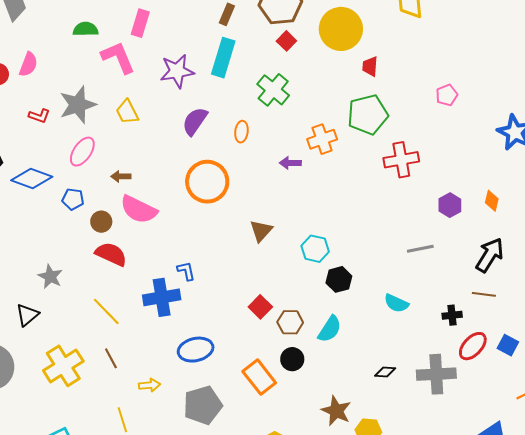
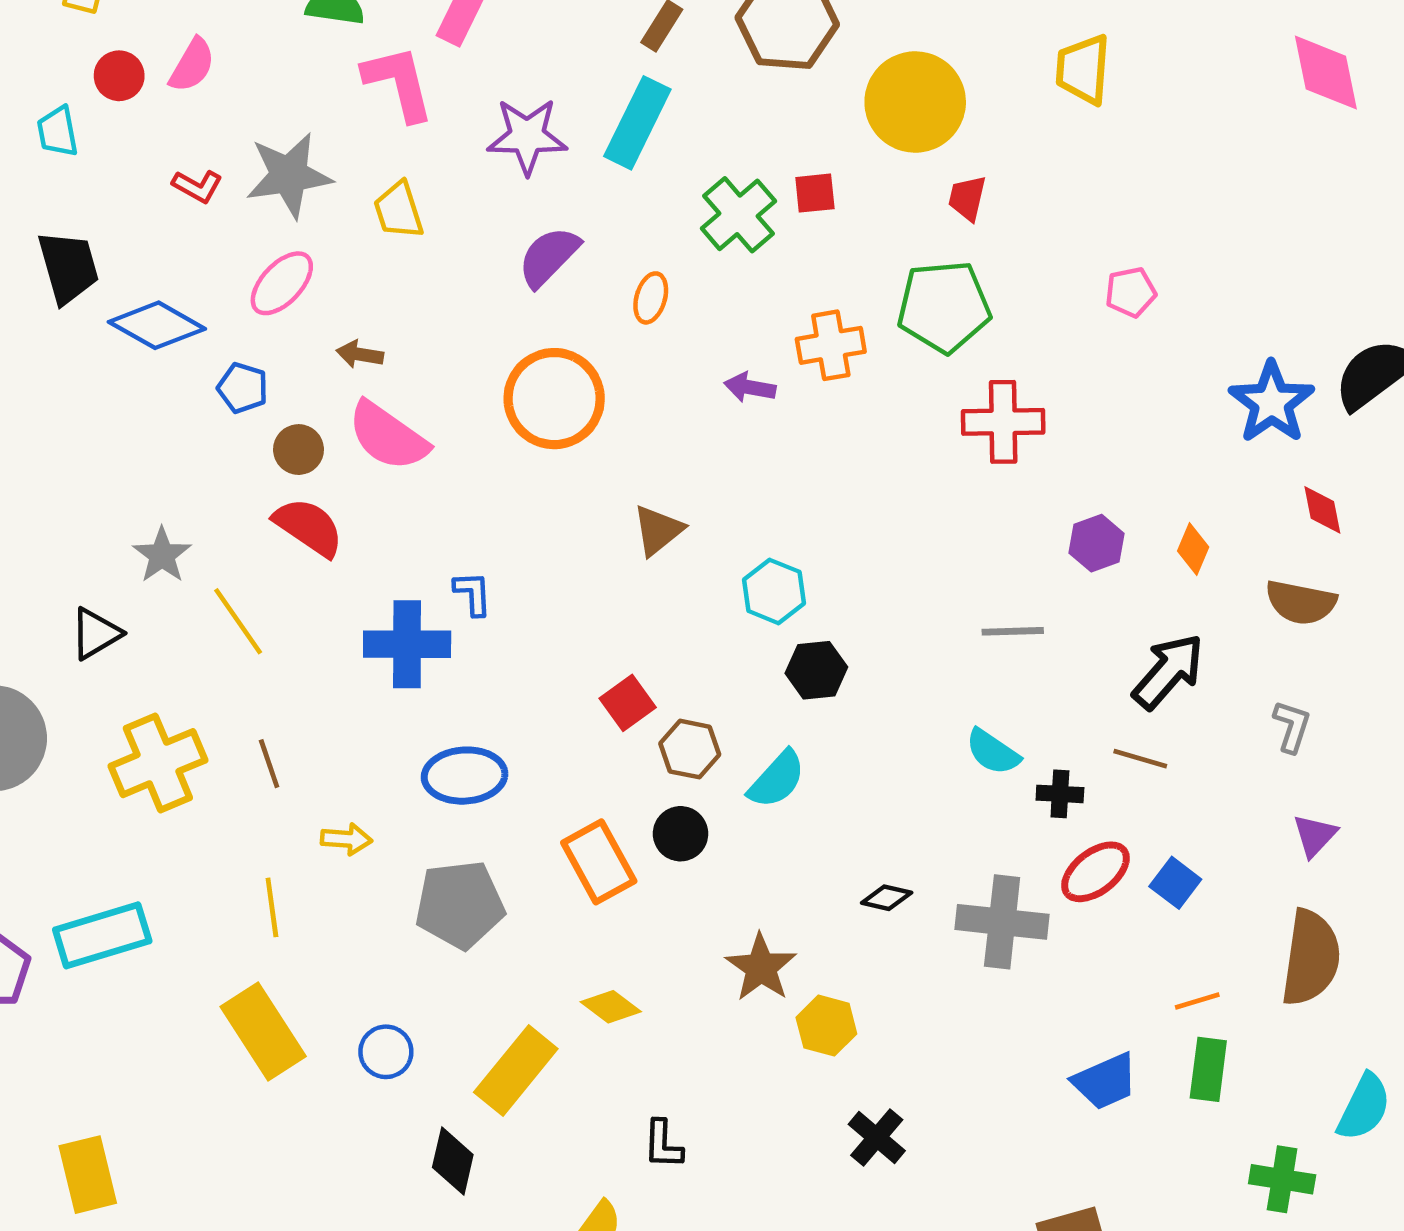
red square: (286, 41) -> (815, 193), moved, turned 30
cyan semicircle: (396, 303) -> (993, 752), moved
yellow line: (106, 311) -> (238, 621), moved

